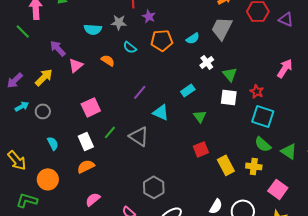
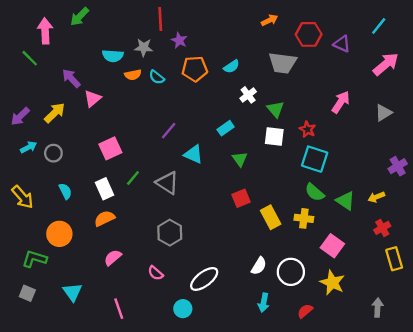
gray trapezoid: (222, 28) -> (283, 63), moved, turned -110
orange semicircle: (108, 60) -> (133, 75), moved, turned 136
yellow arrow: (17, 160) -> (23, 197), moved
gray hexagon: (154, 187) -> (170, 233), moved

